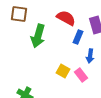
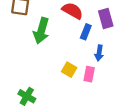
pink rectangle: (81, 75) -> (89, 74), turned 48

